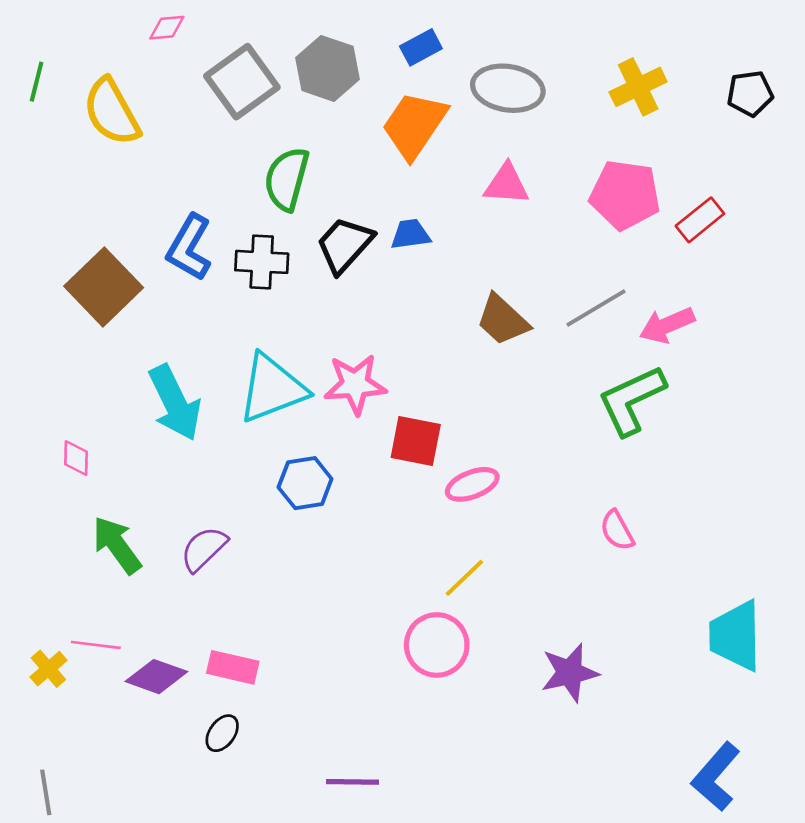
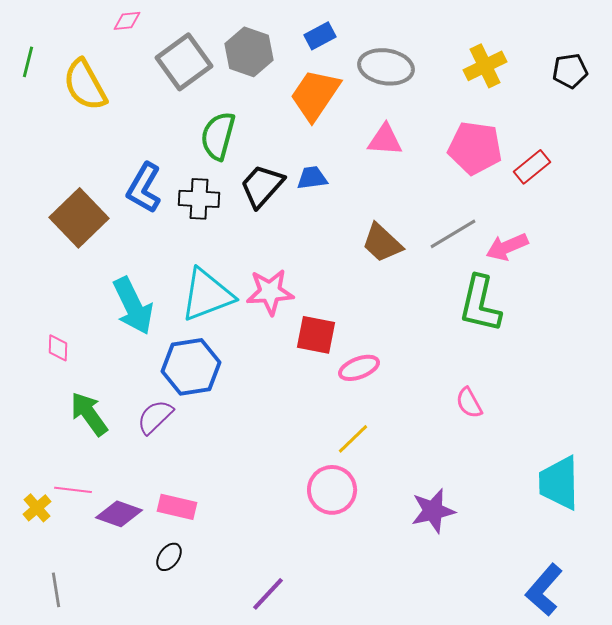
green L-shape: (632, 400) -> (480, 304), turned -52
blue hexagon: (305, 483) -> (191, 367), moved, size x1.4
purple line: (352, 782) -> (268, 594), turned -48
gray line: (46, 792) -> (56, 590), moved

